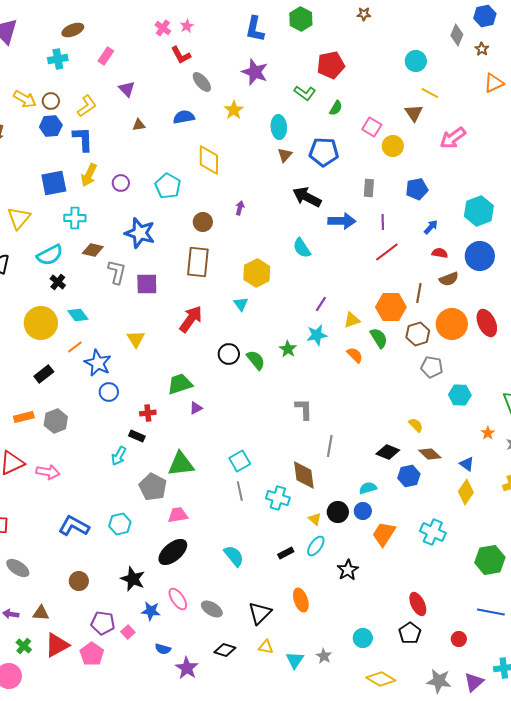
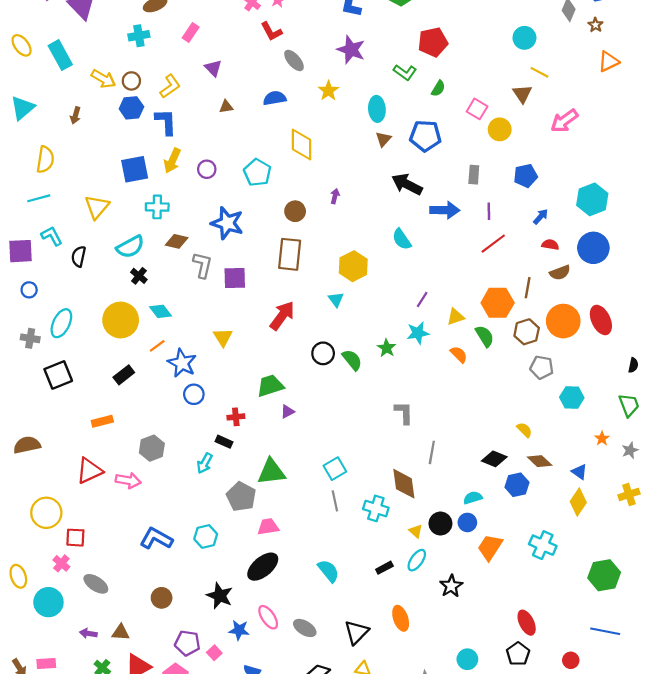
gray hexagon: (56, 421) -> (152, 448), moved

